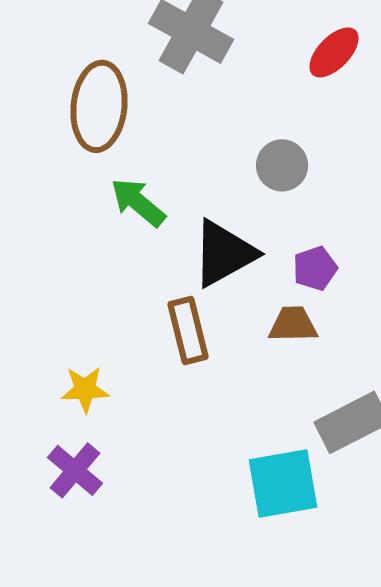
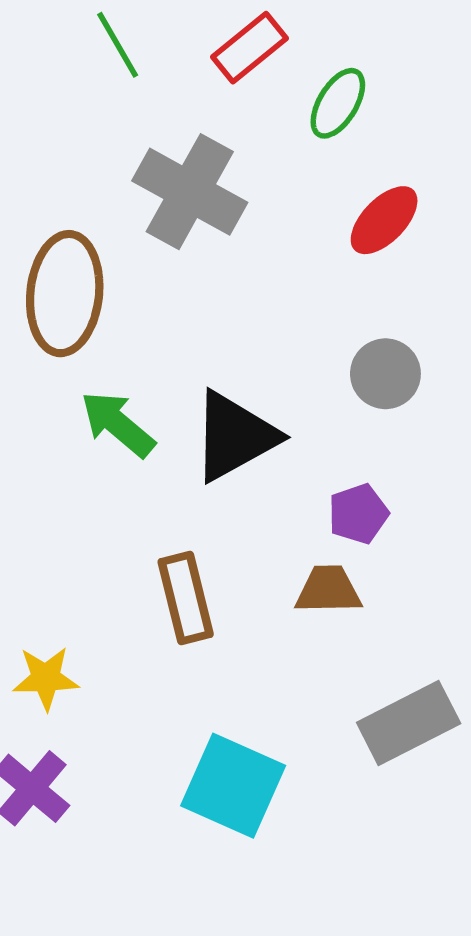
gray circle: (282, 165) -> (385, 374), moved
black triangle: (224, 253) -> (235, 436), moved
cyan square: (283, 483) -> (233, 786), moved, turned 34

